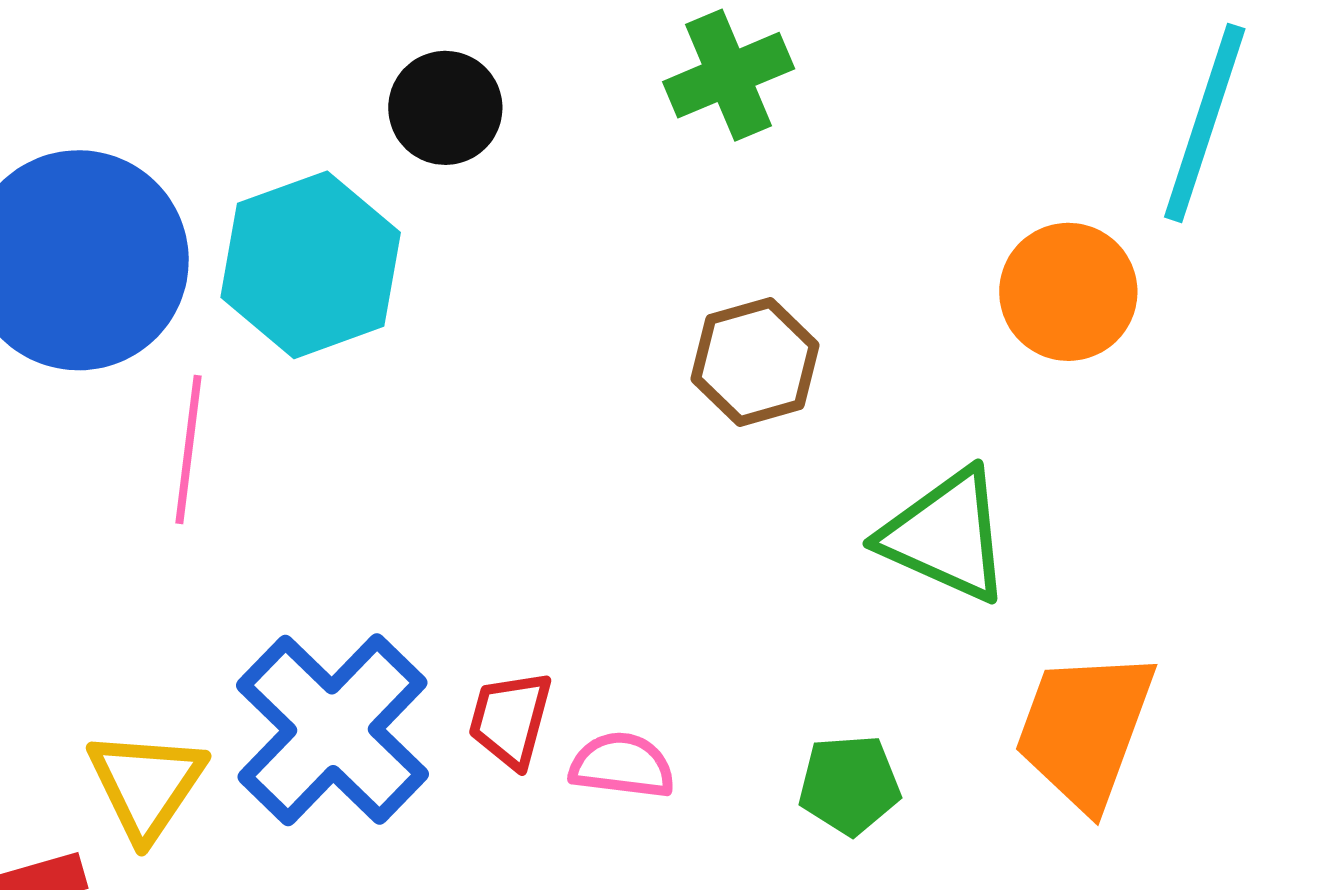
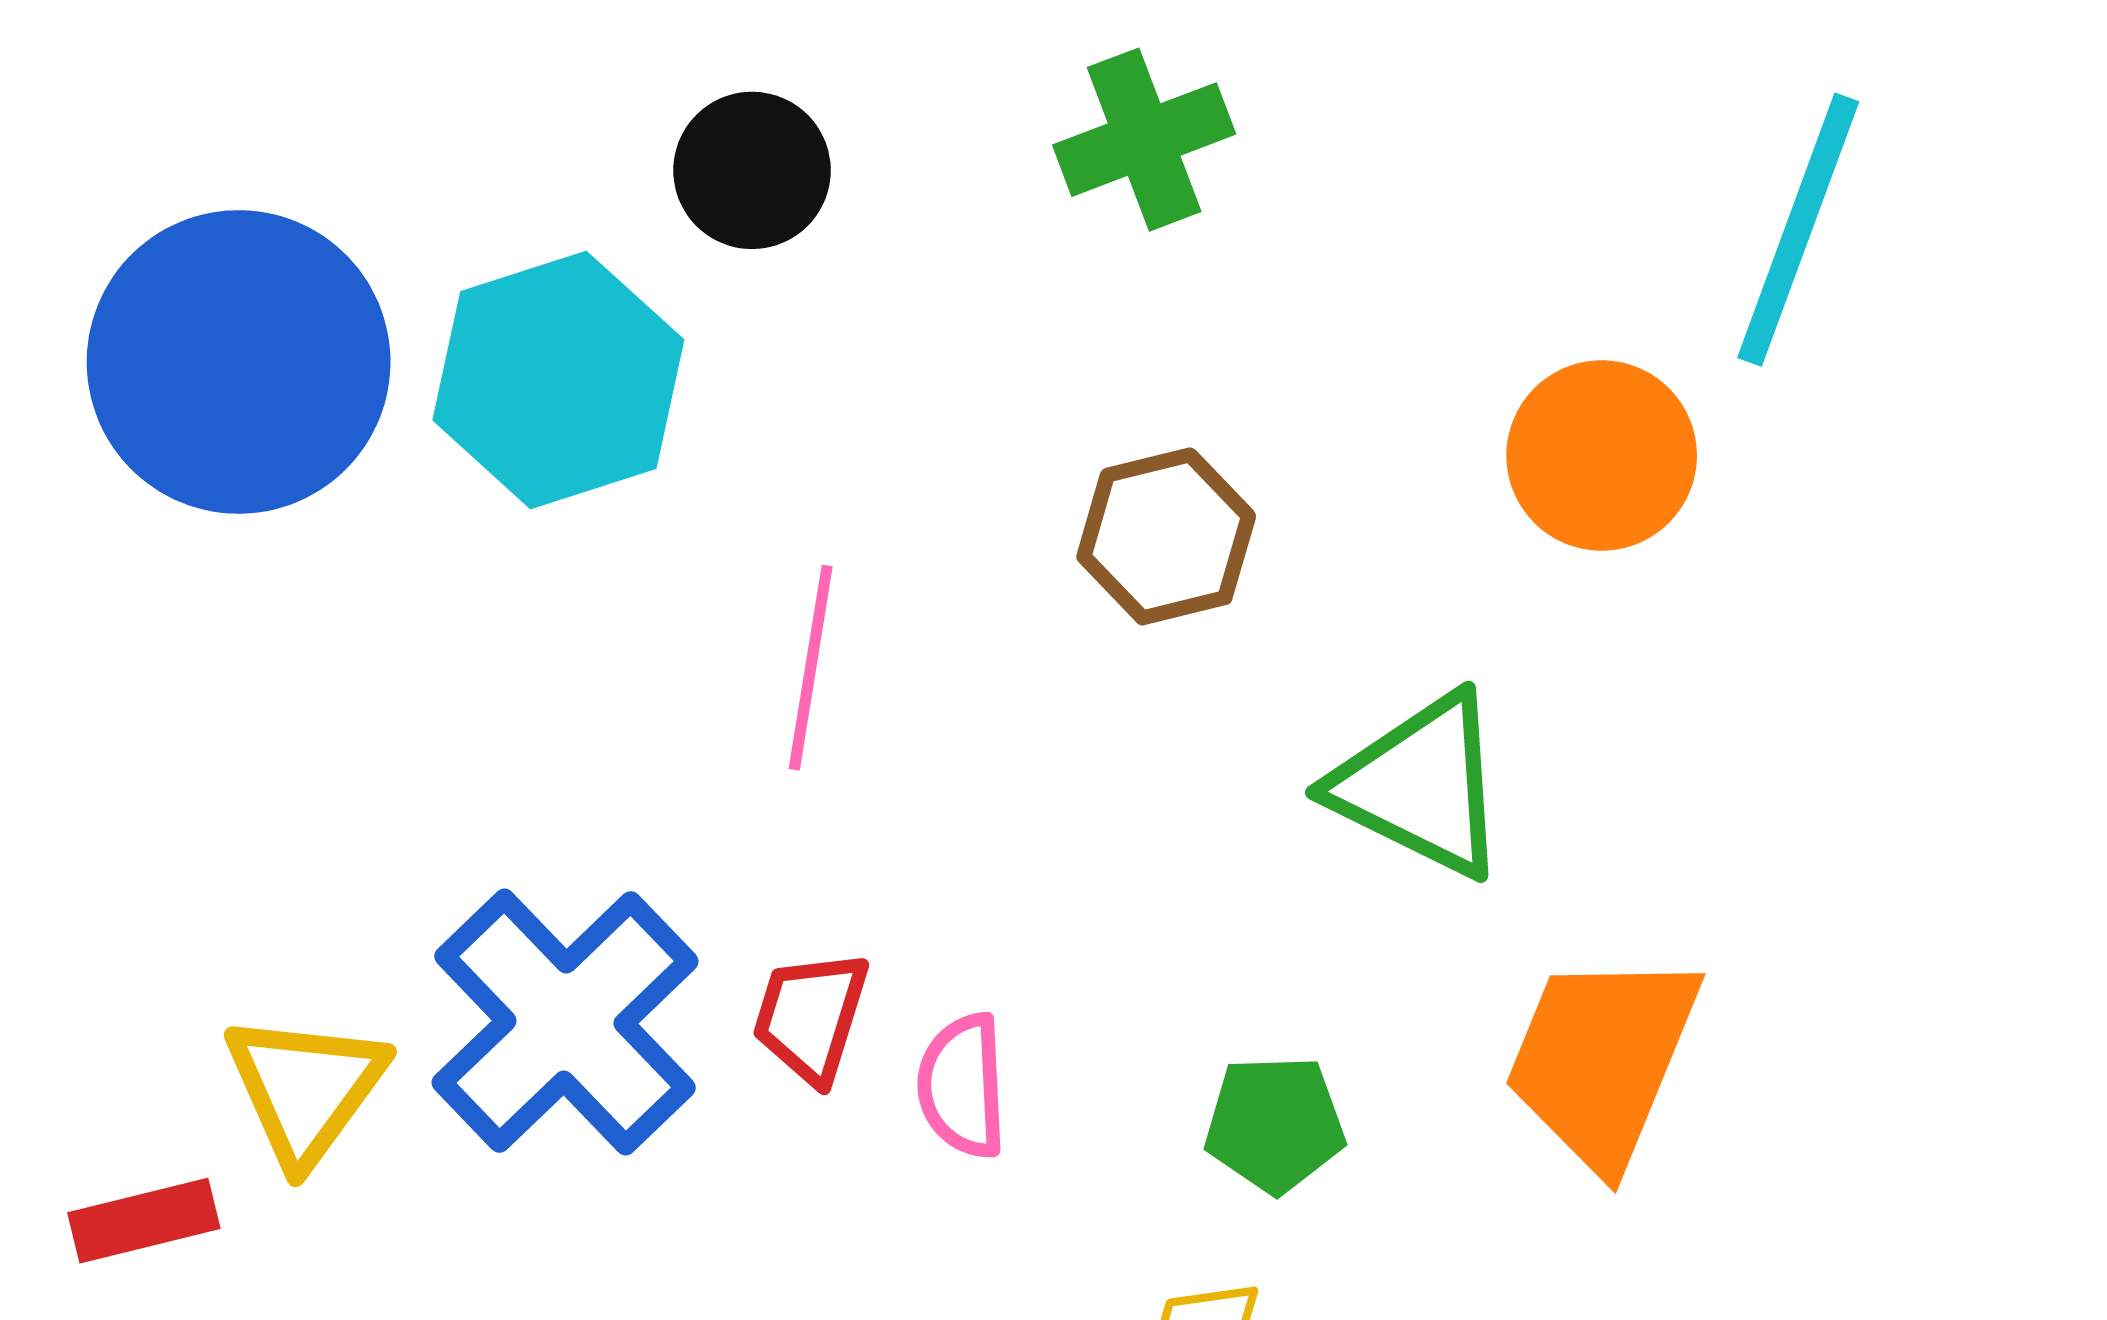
pink line: (188, 449) -> (811, 668), moved
pink semicircle: (622, 765) -> (962, 1086), turned -102

